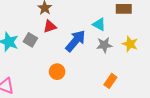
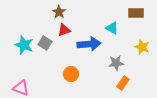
blue arrow: (76, 41) -> (89, 44), turned 45
gray star: (104, 45) -> (116, 63), moved

